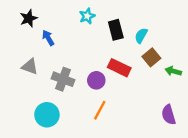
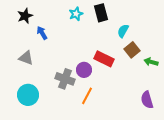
black rectangle: (116, 30) -> (101, 13), moved
gray cross: (63, 79) -> (65, 79), moved
cyan circle: (47, 115) -> (28, 95), moved

